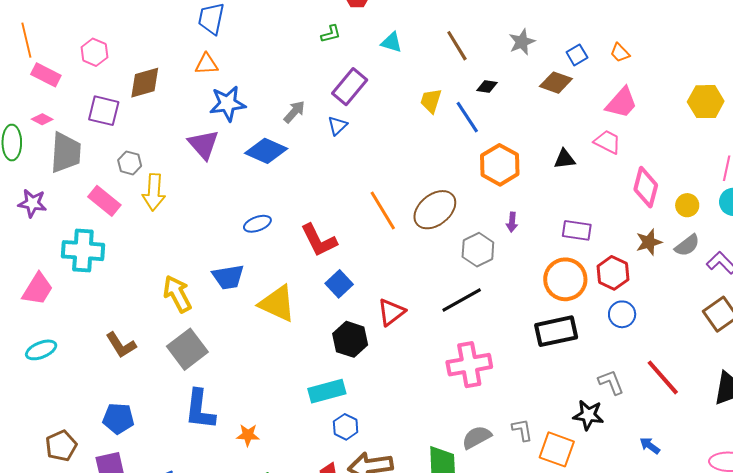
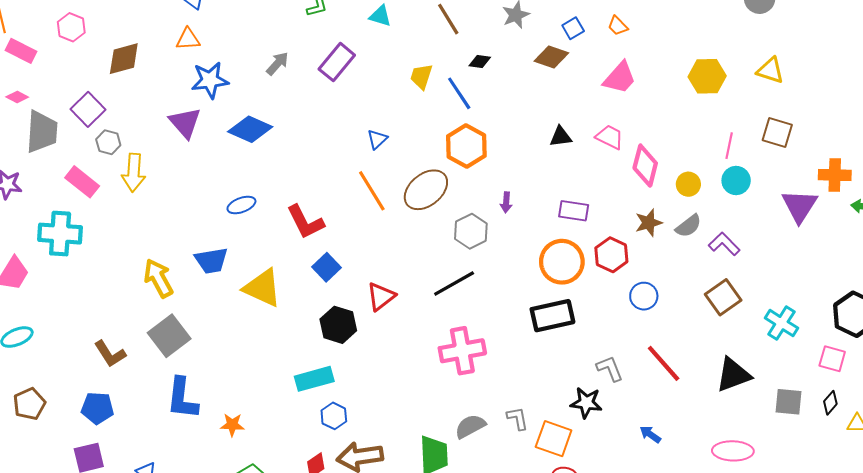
purple square: (104, 111) -> (88, 109), moved, turned 32
gray arrow: (294, 112) -> (277, 63), moved
blue triangle: (337, 126) -> (377, 139), moved
pink trapezoid: (607, 142) -> (610, 137), moved
orange hexagon: (500, 165) -> (466, 146), moved
blue circle: (622, 314) -> (644, 296), moved
brown L-shape: (121, 345) -> (110, 354), moved
brown pentagon: (61, 446) -> (29, 404), moved

